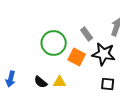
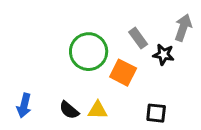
black star: (104, 54) -> (164, 55), moved, size x0.6
black square: (108, 84) -> (156, 113), moved

